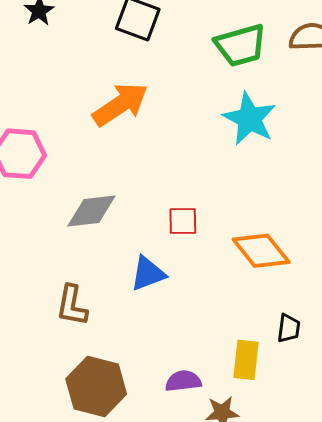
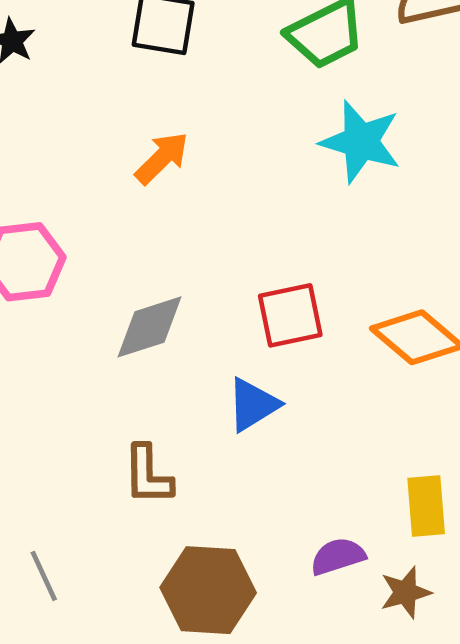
orange arrow: (120, 104) -> (162, 158), size x0.7
red square: (183, 221) -> (290, 315), size x1.4

